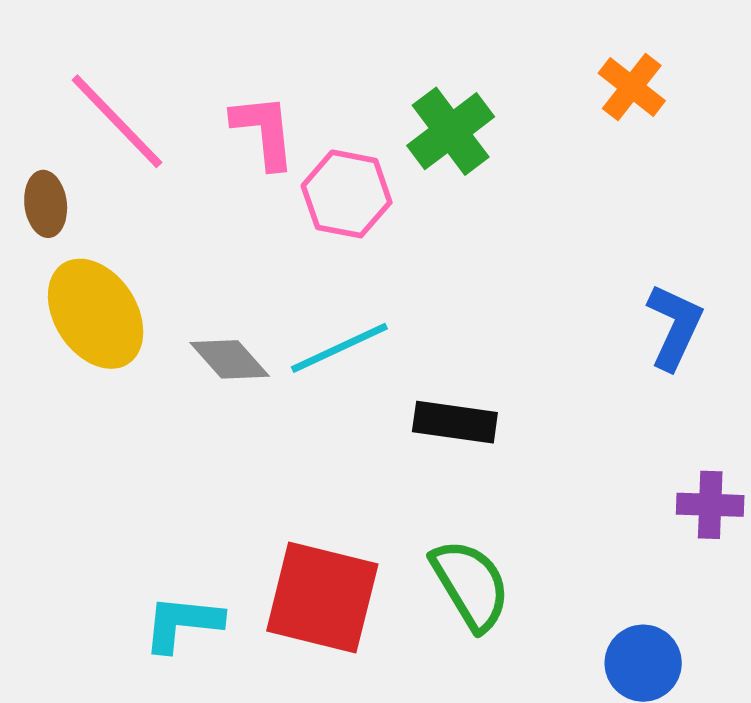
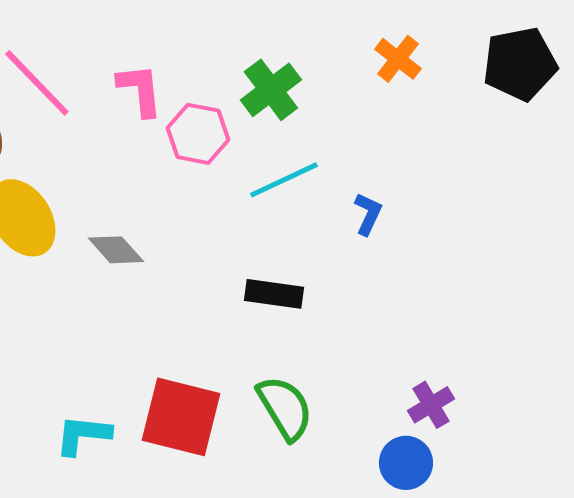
blue L-shape: (675, 327) -> (368, 214), moved, size x0.7
cyan line: (339, 348) -> (284, 180), moved
purple cross: (710, 505) -> (431, 405), moved, turned -33

